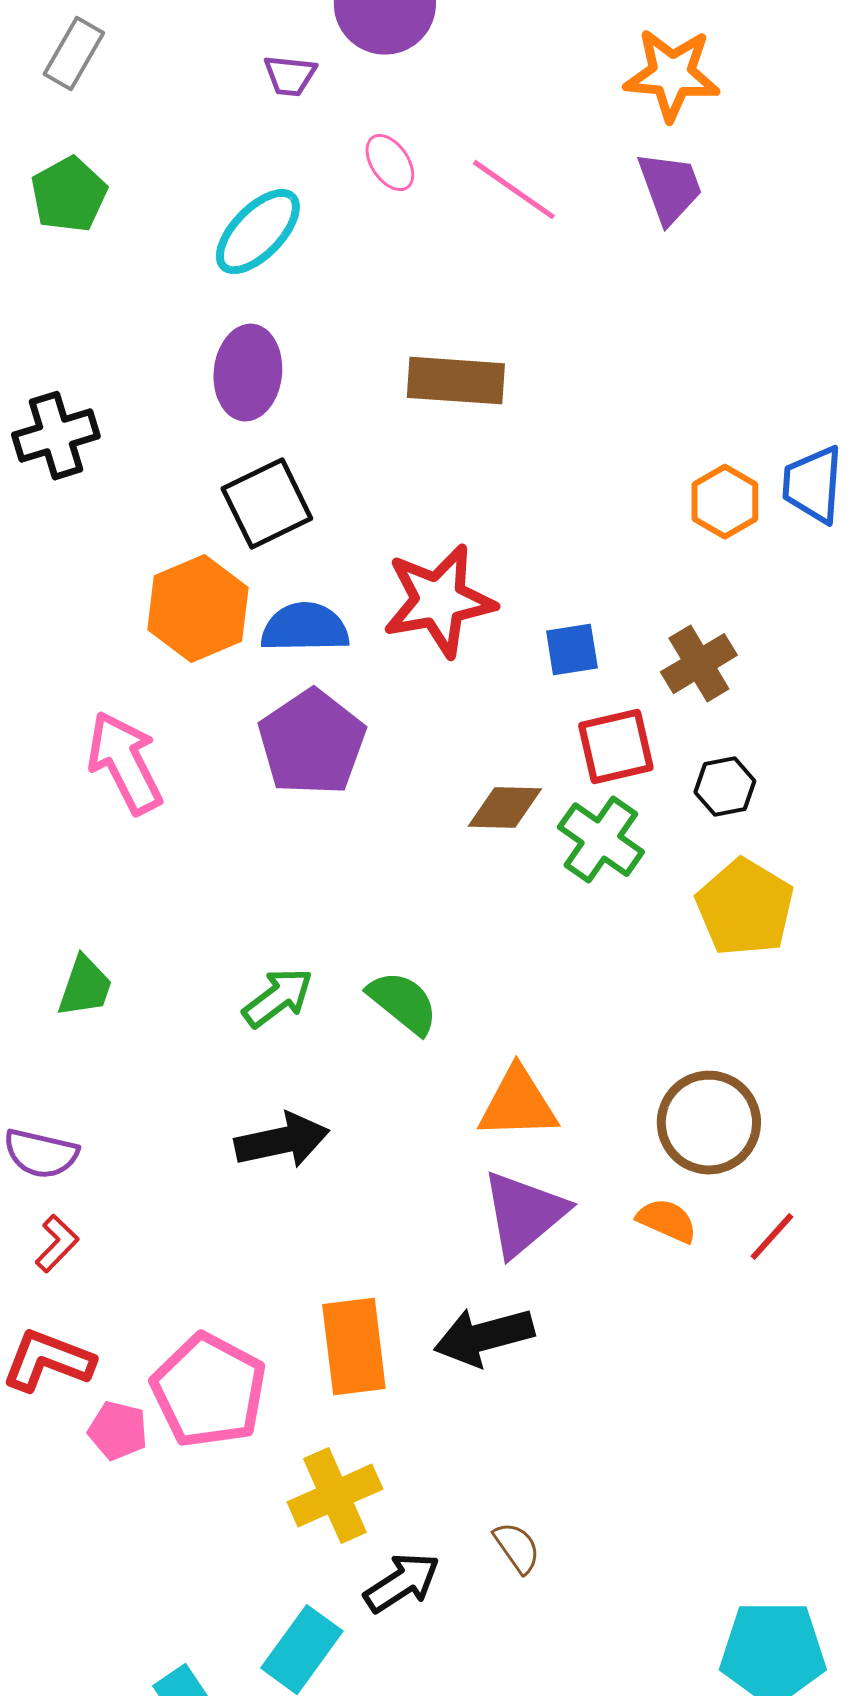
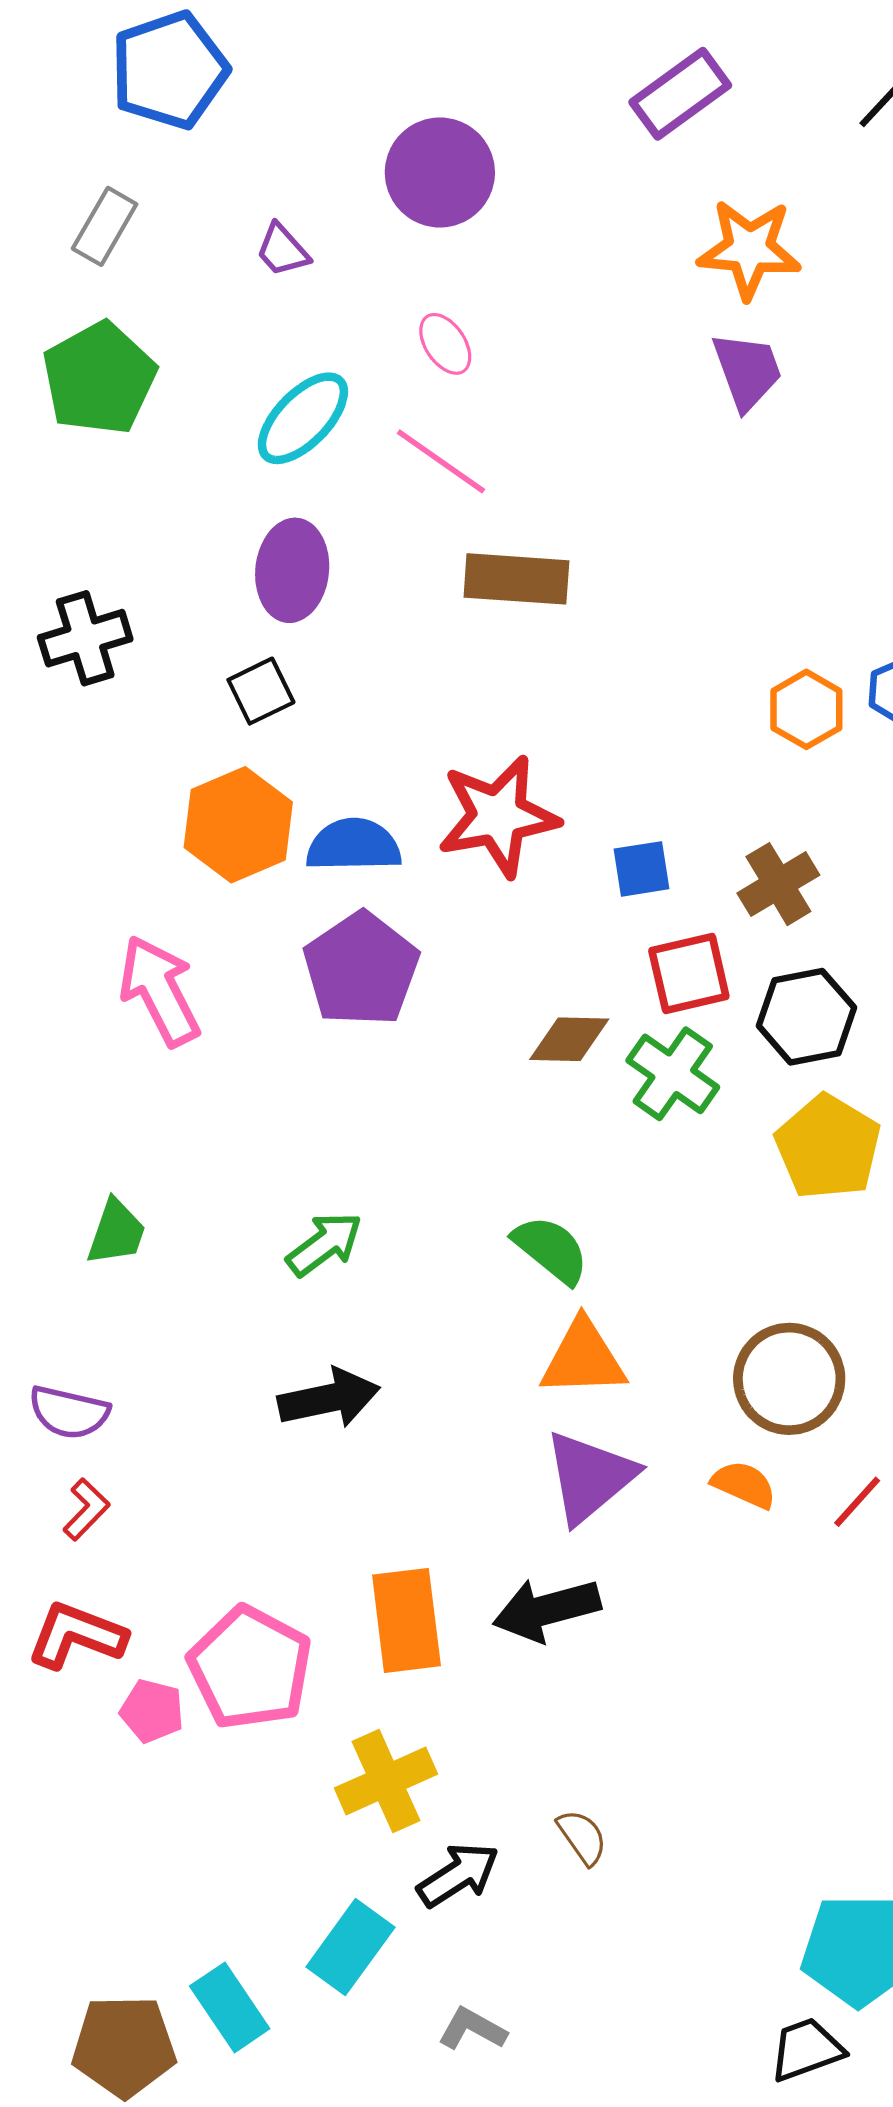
purple trapezoid: (290, 76) -> (282, 250), moved, turned 42
pink line: (514, 190) -> (441, 461), moved
green pentagon: (69, 195) -> (99, 378), size x1.4
black square: (267, 504) -> (261, 691), moved, size x0.7
black hexagon: (725, 787) -> (806, 1017), size x1.5
green semicircle: (403, 1003) -> (551, 1250), moved

